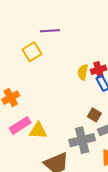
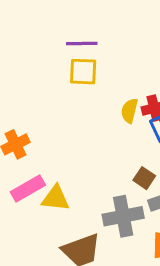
yellow square: (32, 52) -> (83, 72), moved, turned 30

